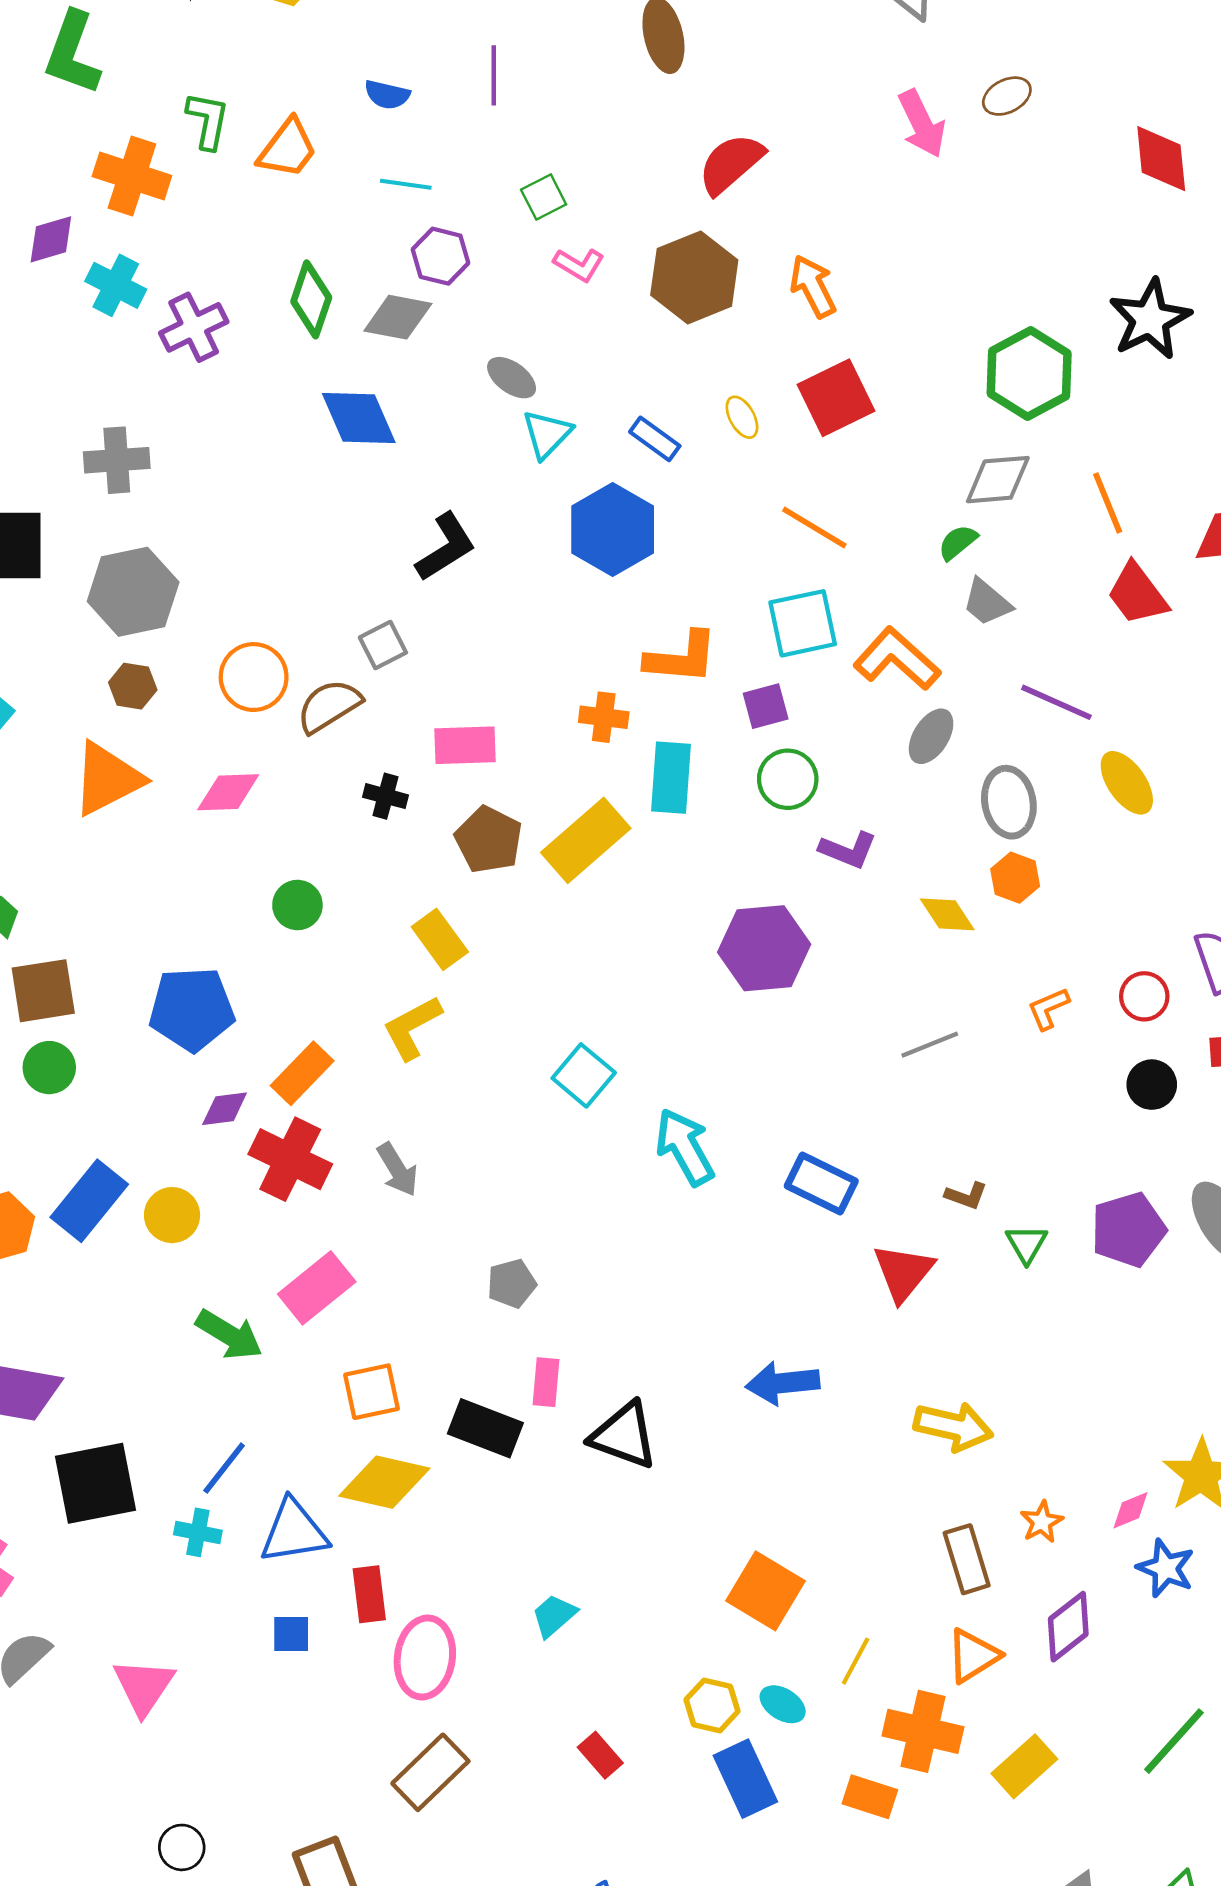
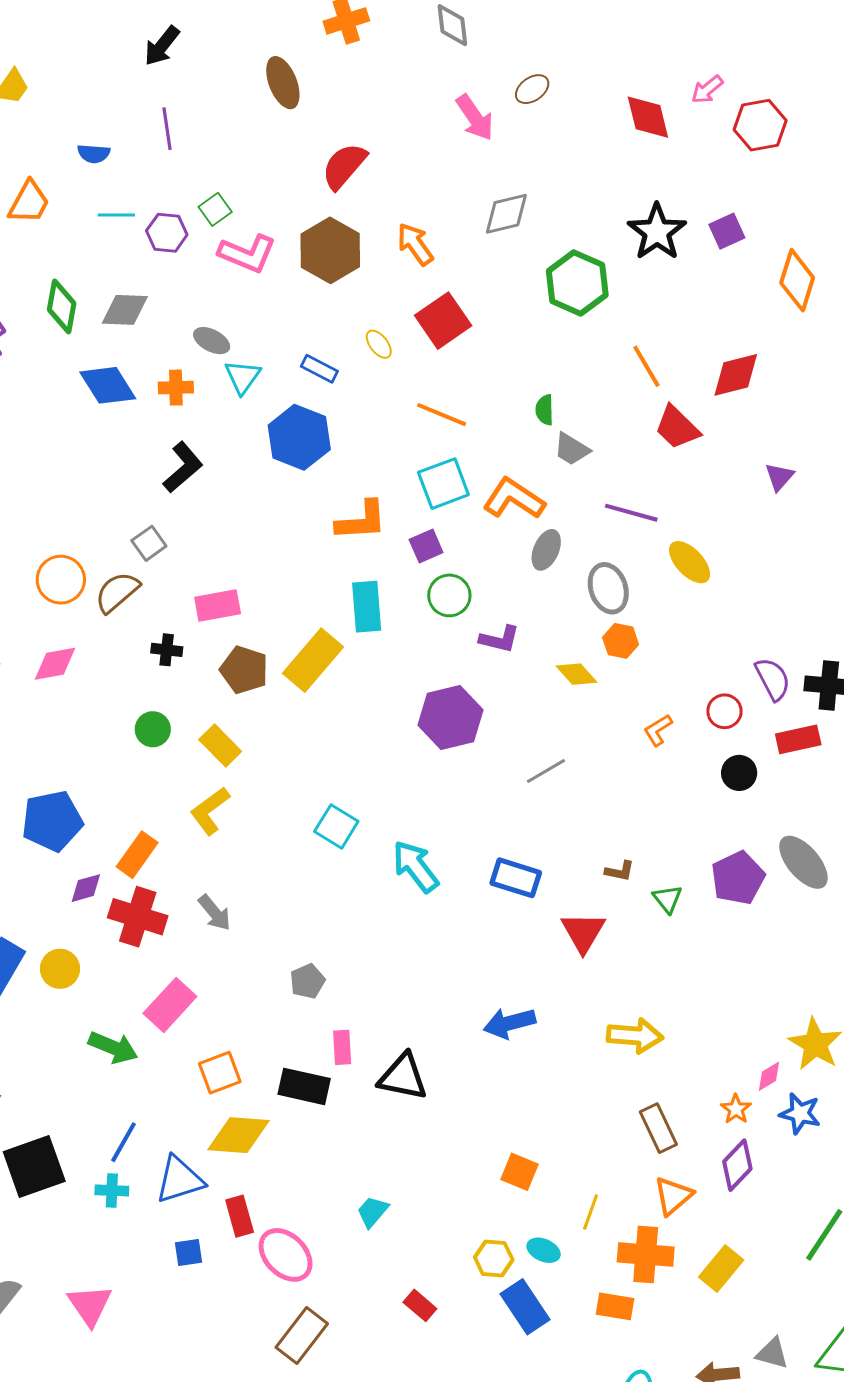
purple hexagon: (441, 256) -> (167, 233), moved
pink L-shape: (579, 265) -> (247, 254), size x1.6
gray diamond: (998, 480) -> (506, 214), moved
green semicircle: (958, 542) -> (545, 410), turned -44
orange cross: (604, 717) -> (176, 388), moved
green circle: (297, 905) -> (153, 729), moved
gray line: (930, 1045) -> (546, 771), moved
orange star: (1042, 1522) -> (736, 1109), moved
orange square: (766, 1591) -> (519, 1172), size x0.7
pink ellipse: (425, 1658) -> (286, 1255), turned -44

